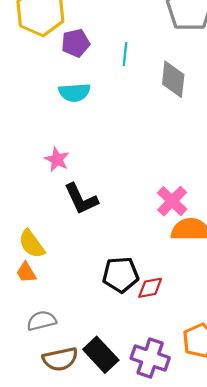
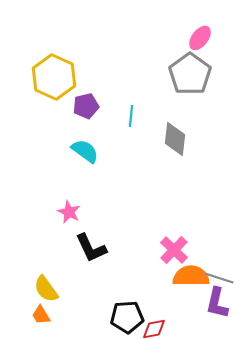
cyan semicircle: (74, 92) -> (85, 151), turned -140

